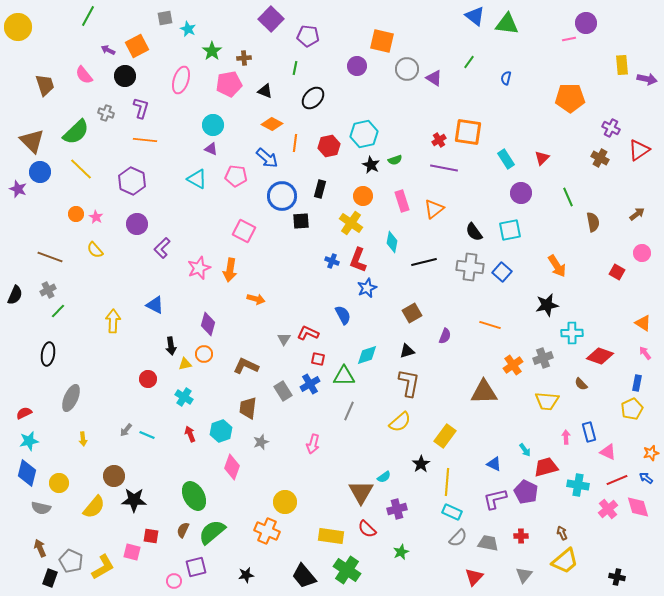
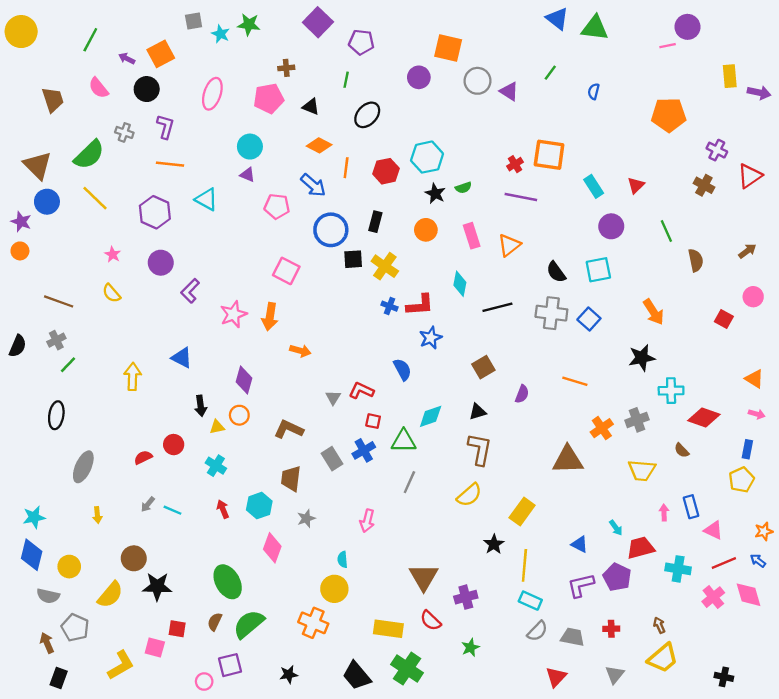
green line: (88, 16) -> (90, 40), moved
green star: (212, 51) -> (249, 25), moved, turned -30
cyan triangle: (197, 179) -> (206, 199), moved
orange circle: (76, 214) -> (20, 251), moved
yellow cross: (351, 223) -> (385, 266), moved
red L-shape: (358, 260) -> (420, 305), turned -115
pink arrow: (645, 353) -> (757, 414), turned 144
red semicircle: (24, 413) -> (143, 457), moved
cyan semicircle: (384, 477) -> (343, 560), moved, turned 120
gray pentagon: (71, 561) -> (75, 628), moved

